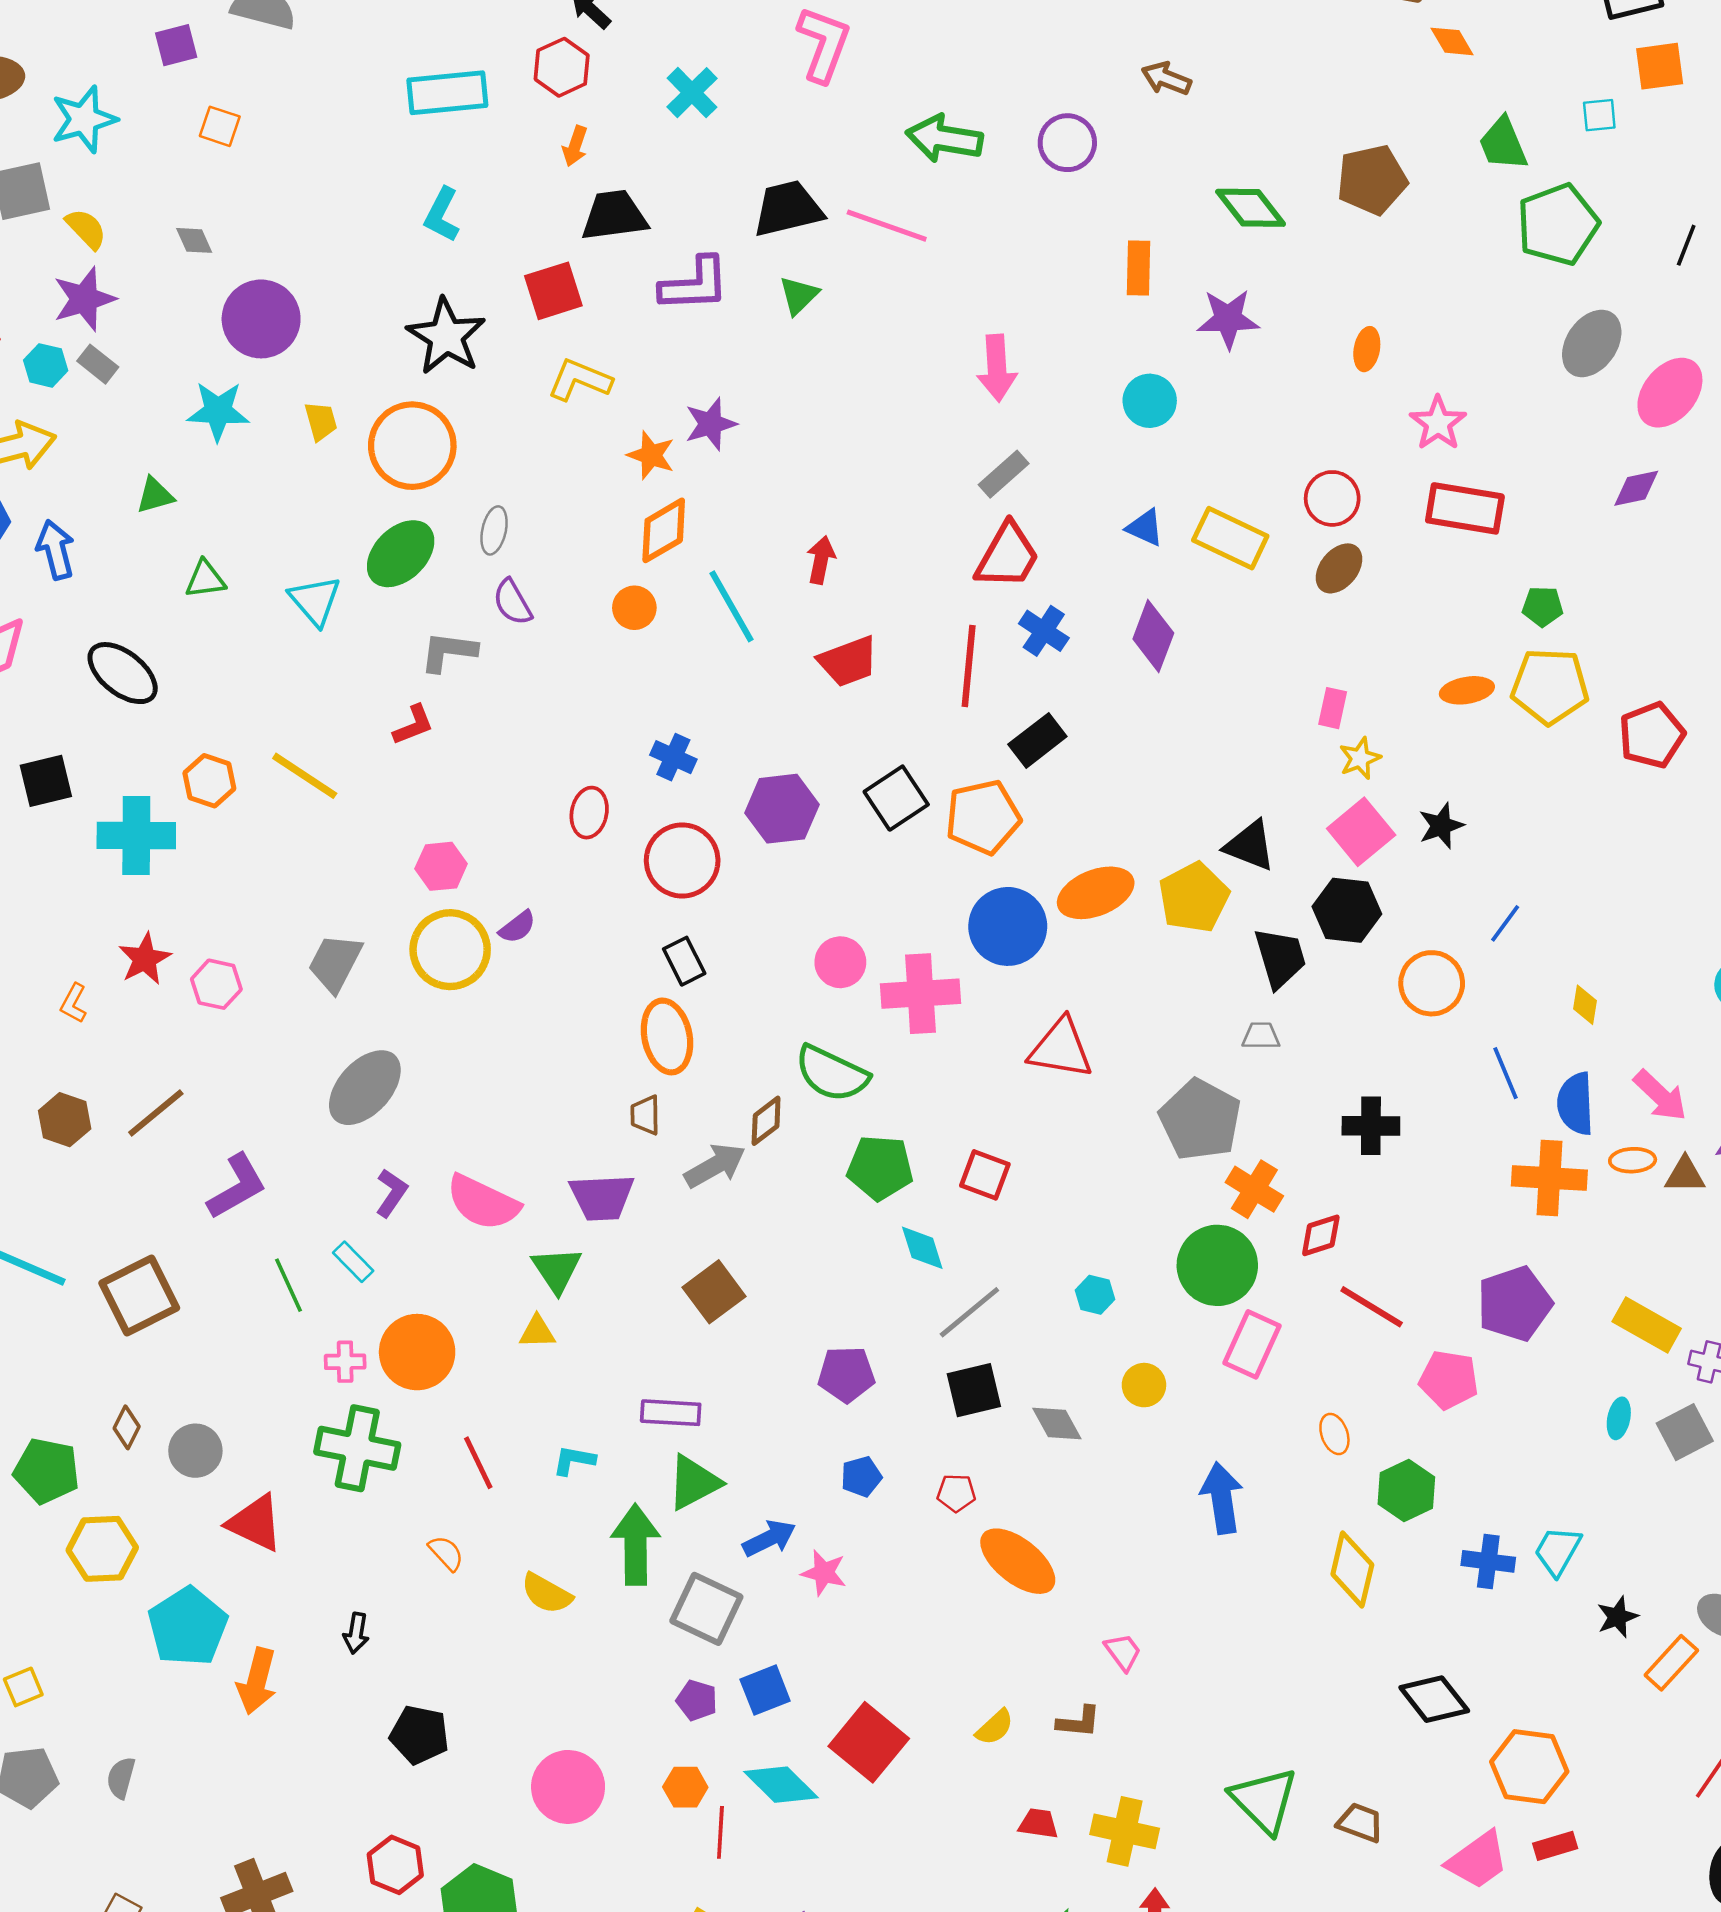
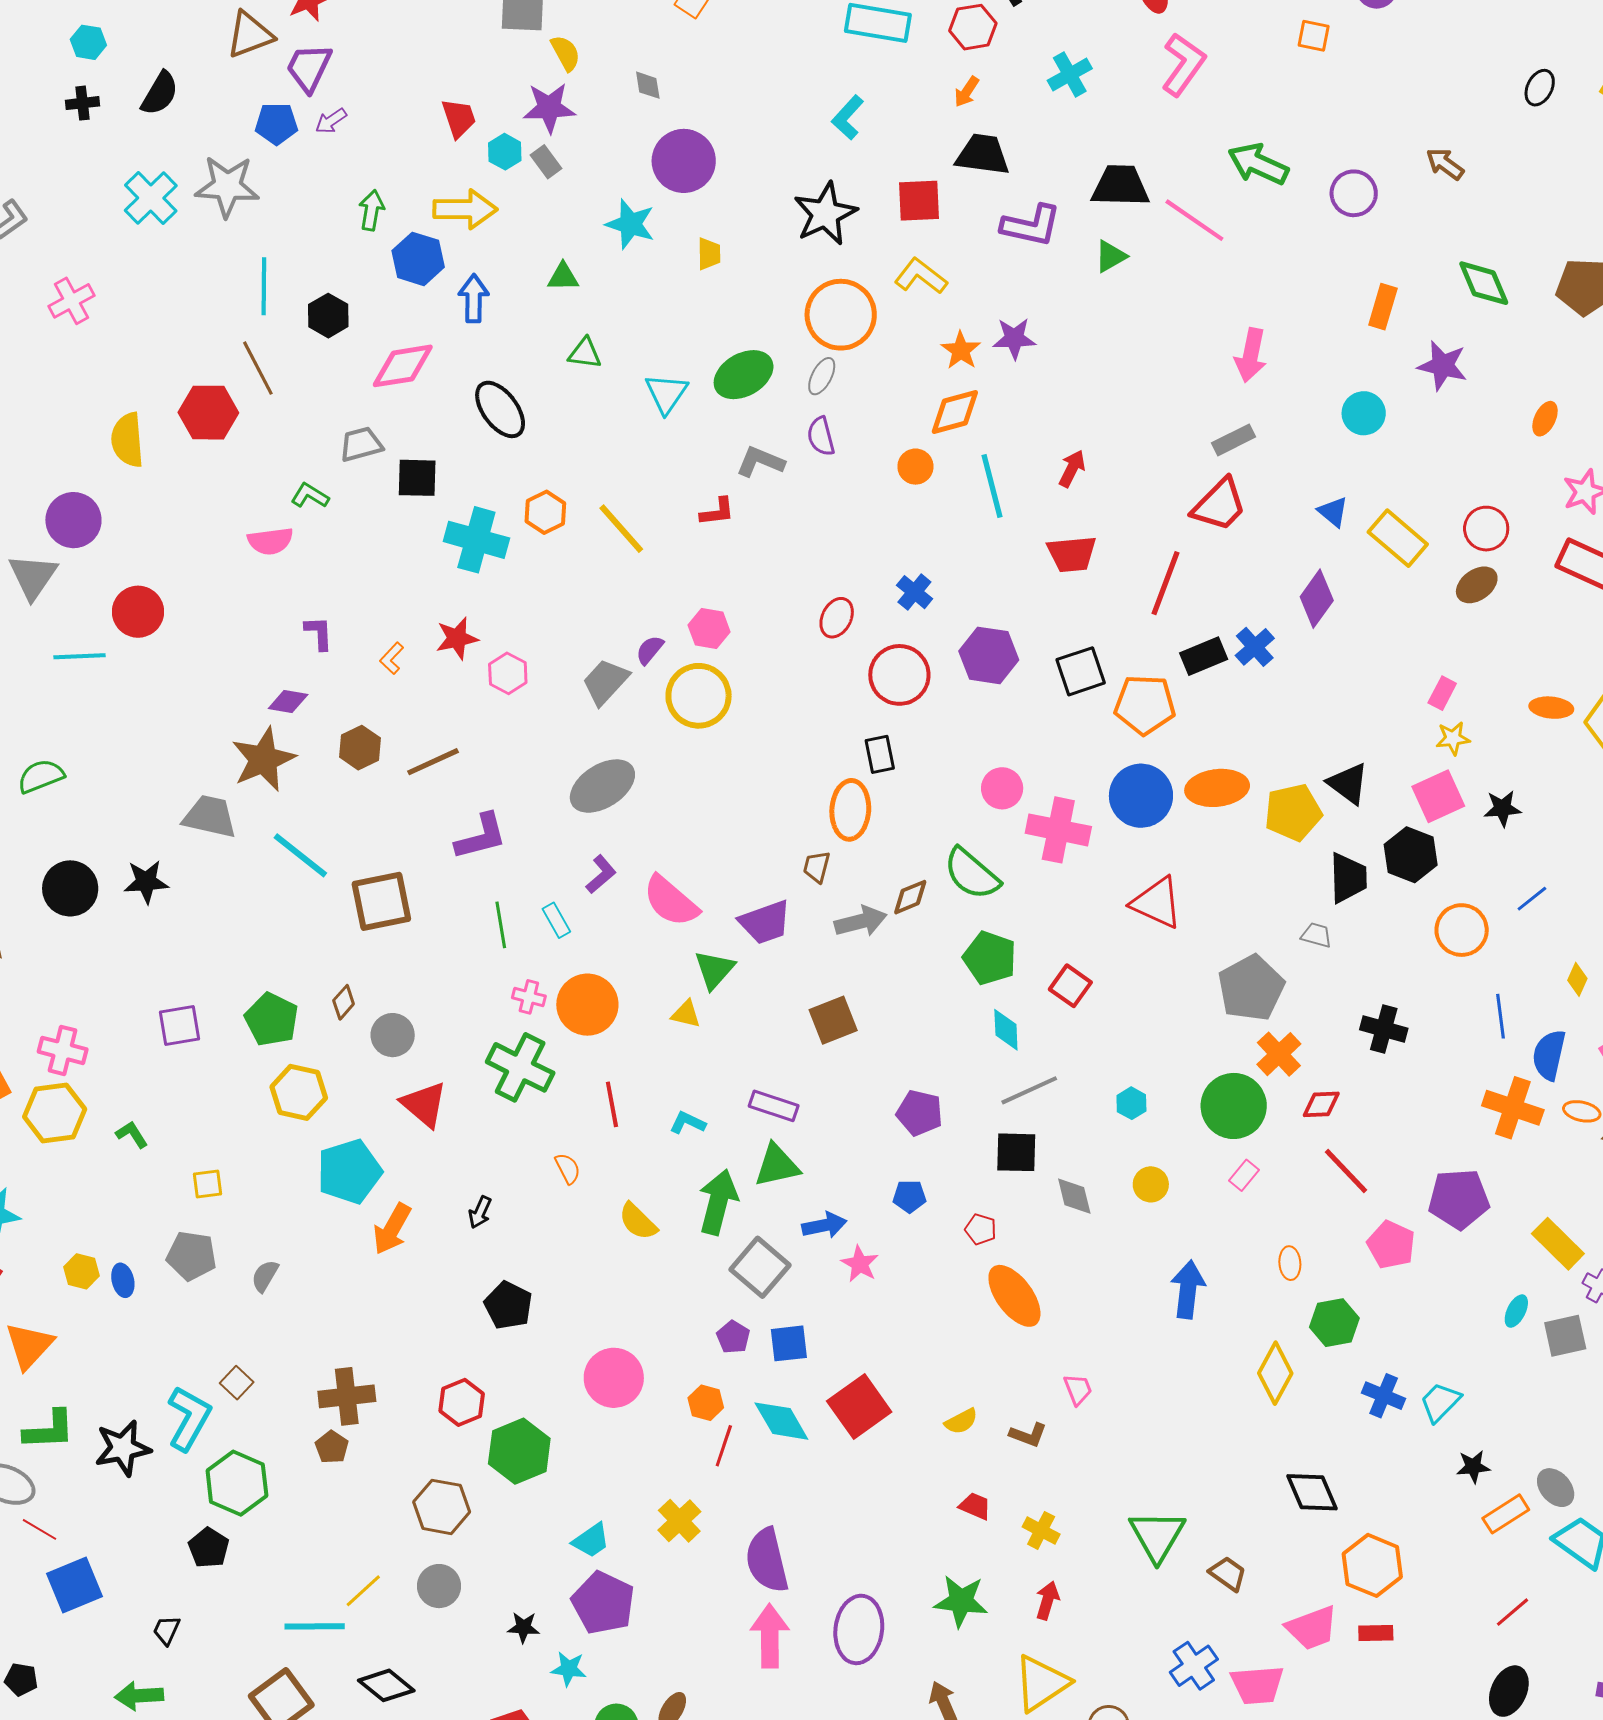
orange circle: (412, 446) -> (841, 315), moved
blue cross: (1044, 631) -> (1255, 647), moved
purple semicircle: (517, 927) -> (650, 650), moved, turned 152
purple trapezoid: (602, 1197) -> (765, 922), turned -32
pink rectangle: (1252, 1344) -> (1244, 1175), size x0.6
yellow cross: (1125, 1831) -> (1041, 1530), size x0.7

